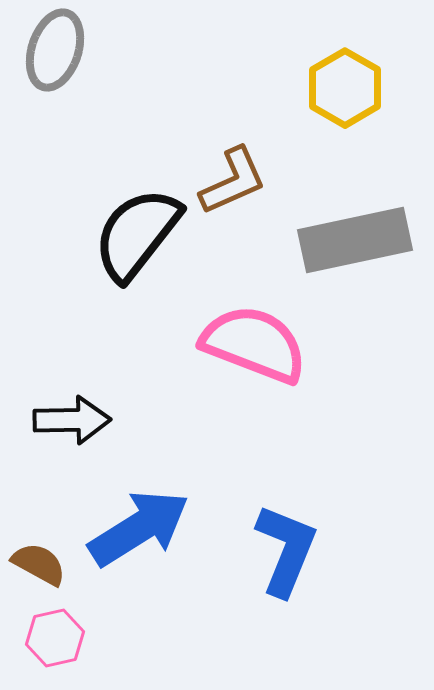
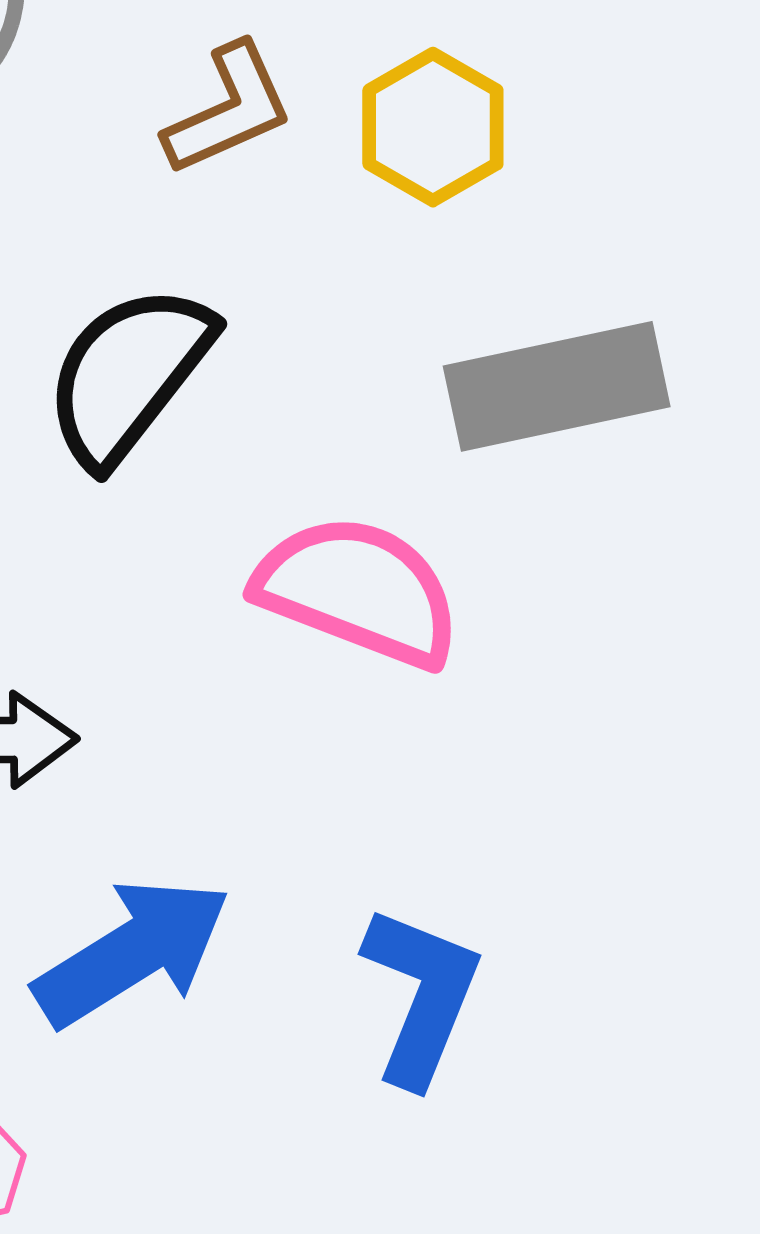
yellow hexagon: (345, 88) -> (433, 127), moved
brown L-shape: (233, 181) -> (229, 109), moved

